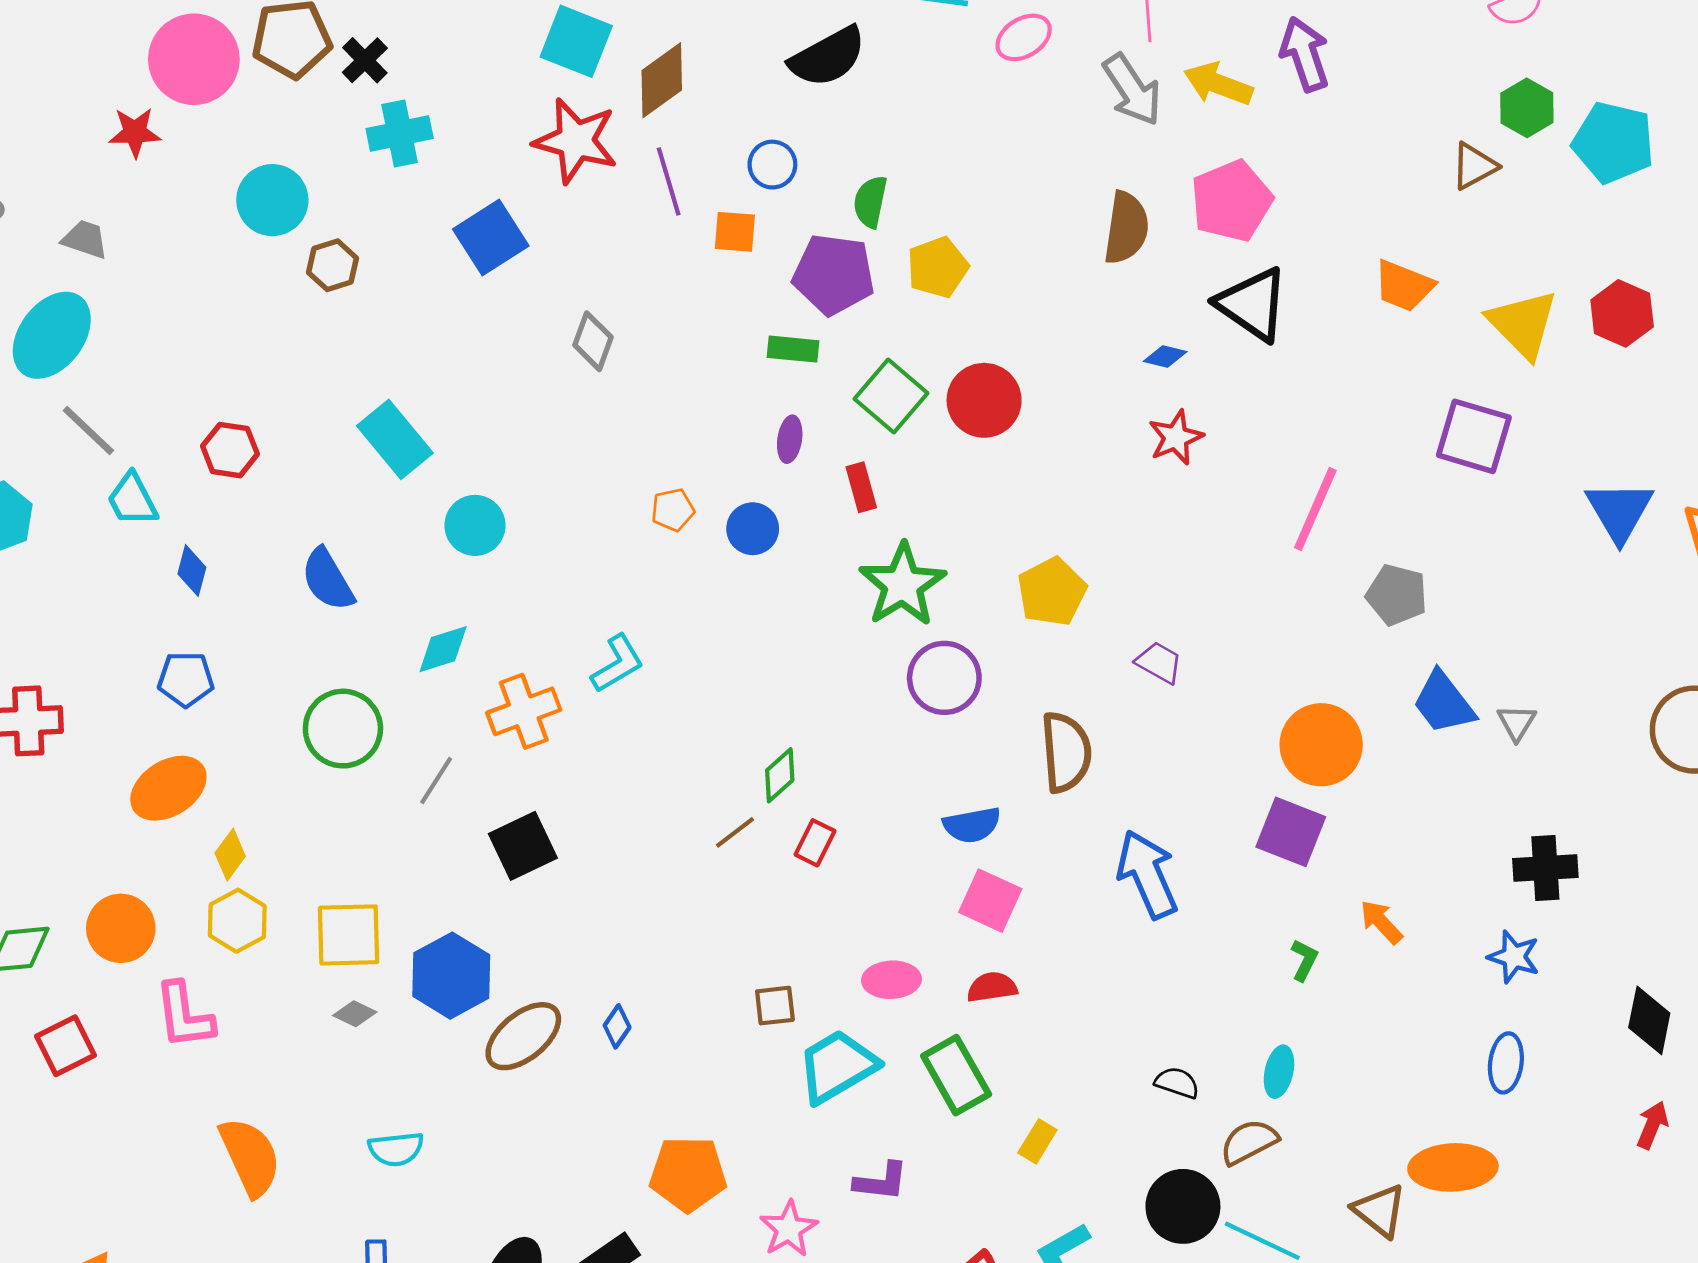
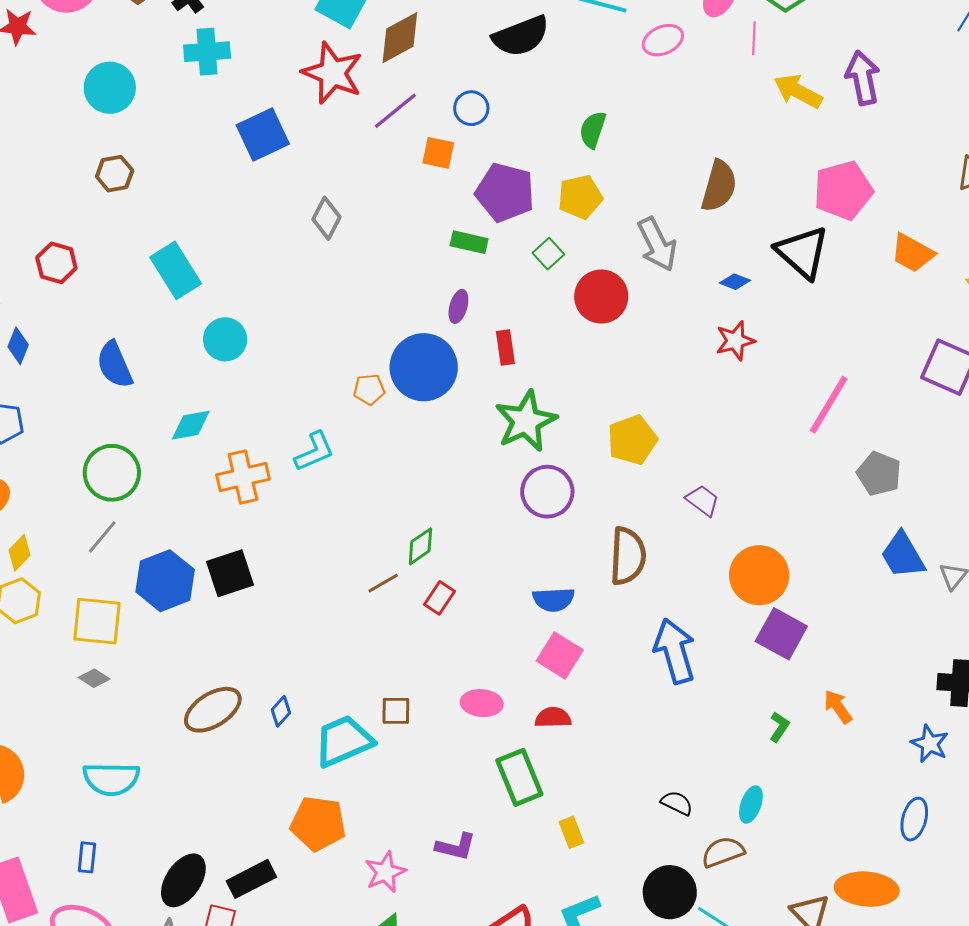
gray arrow: (1132, 90) -> (657, 244), moved
purple line: (669, 181) -> (395, 111), turned 60
pink pentagon: (1231, 201) -> (843, 190), moved
green semicircle: (870, 202) -> (593, 130), moved
brown hexagon: (332, 265) -> (115, 174), moved
green square: (891, 396) -> (548, 254), moved, size x0.6
orange pentagon: (673, 510) -> (369, 389), moved
blue circle: (753, 529) -> (424, 367), size x1.8
orange circle: (1321, 745) -> (759, 575), moved
gray line: (436, 780) -> (102, 537), moved
blue hexagon: (451, 976) -> (165, 581), moved
cyan trapezoid: (837, 1066) -> (344, 741), moved
yellow rectangle: (1037, 1141) -> (571, 832), turned -60
cyan semicircle: (396, 1149) -> (111, 779), size x1.4

